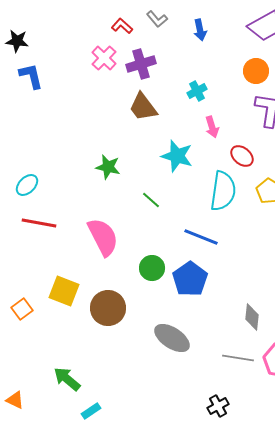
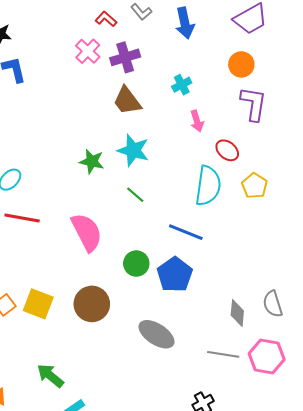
blue arrow: (200, 30) -> (185, 23), size x1.4
cyan star: (177, 156) -> (133, 150), moved
yellow square: (64, 291) -> (38, 304), moved

